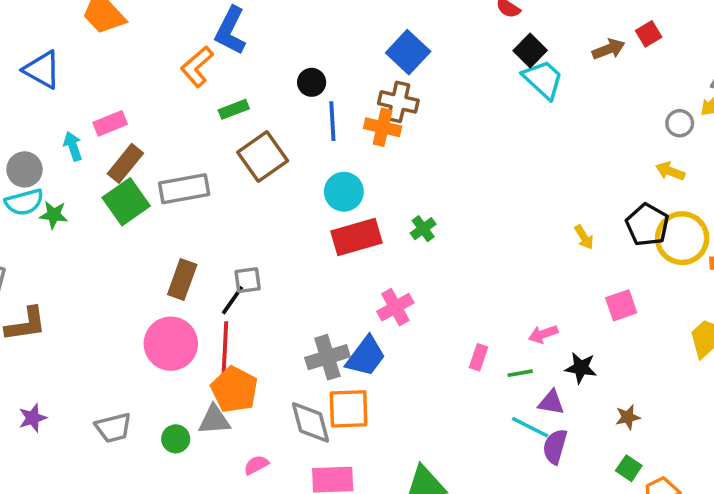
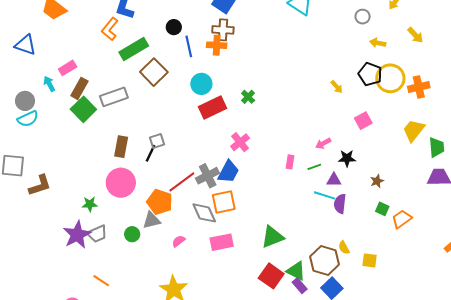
green rectangle: (234, 109) -> (134, 49), size x1.8
gray circle: (680, 123) -> (363, 17), moved
green star: (54, 215) -> (90, 204), moved
red line: (225, 348) -> (182, 182), moved, turned 60
purple star: (33, 418) -> (77, 235), moved, size x1.8

